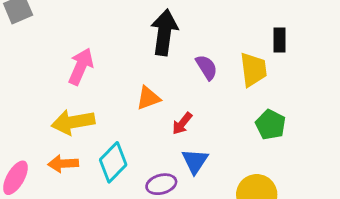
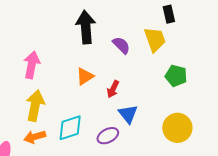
yellow arrow: (73, 122) -> (35, 106), turned 124
cyan diamond: (113, 162) -> (70, 128), turned 40

